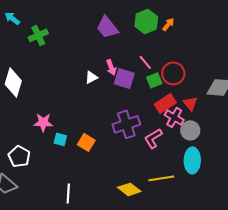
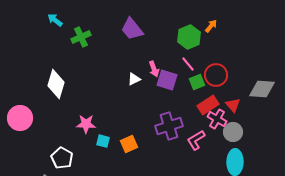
green hexagon: (146, 21) -> (189, 37), moved
purple trapezoid: (107, 27) -> (132, 29), moved
orange square: (86, 142) -> (129, 144), turned 36

